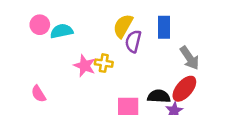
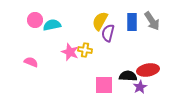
gray arrow: (190, 58) -> (152, 21), moved
red ellipse: (184, 89) -> (148, 70), turned 40
pink semicircle: (39, 94) -> (31, 62), moved, turned 144

